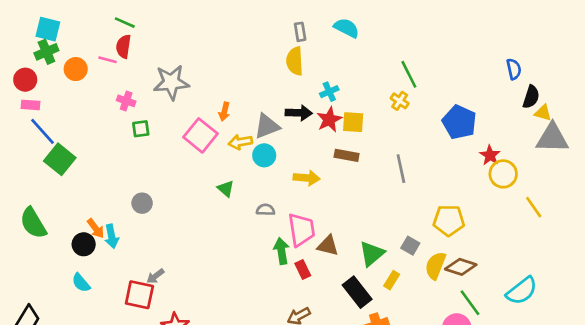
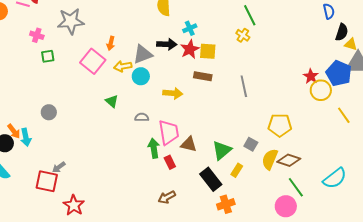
blue pentagon: (459, 122) -> (339, 73), moved

